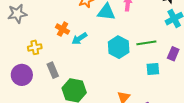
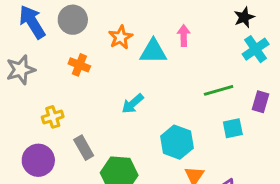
orange cross: (63, 29) -> (79, 65), moved
cyan arrow: (79, 39) -> (133, 104), moved
cyan hexagon: (119, 47) -> (177, 142), moved

